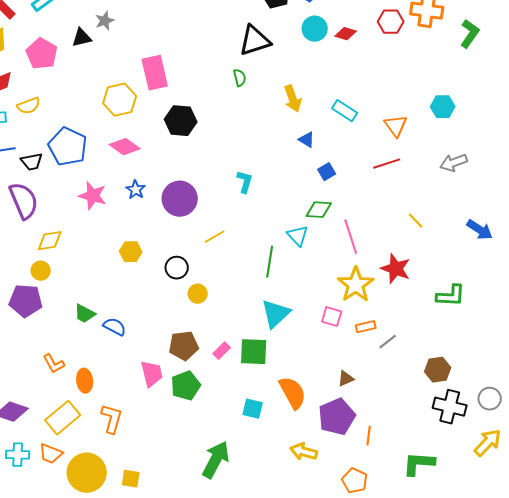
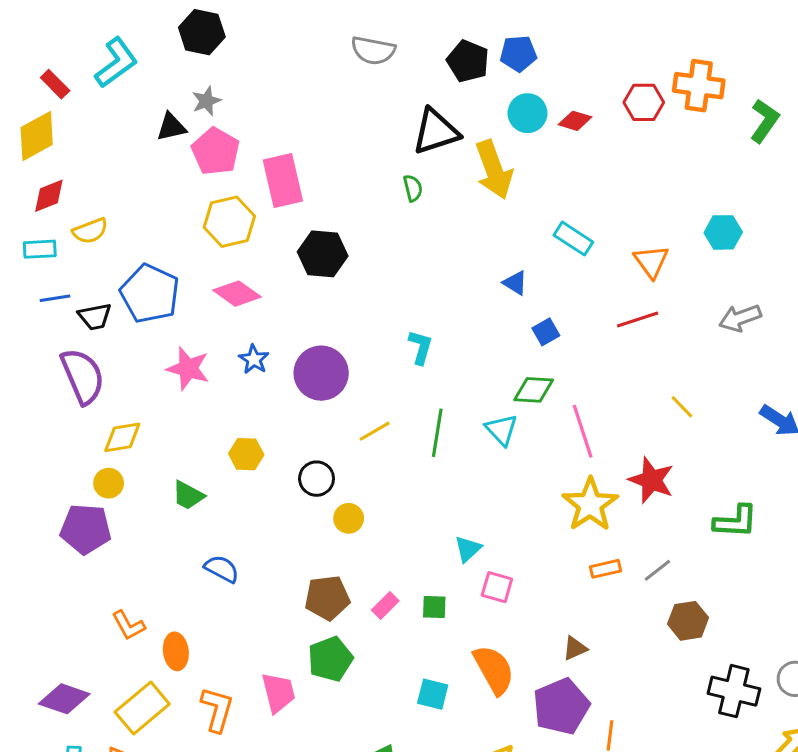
pink pentagon: (42, 54) -> (216, 151), moved
yellow arrow: (293, 99) -> (494, 170), moved, size x1.4
green line: (270, 262) -> (437, 433), moved
green trapezoid: (85, 314) -> (188, 495), moved
cyan triangle: (276, 314) -> (468, 549), size x0.6
pink square: (332, 317) -> (497, 587), moved
gray line: (388, 342) -> (657, 570), moved
green square: (254, 352) -> (434, 607), size x0.6
brown hexagon: (438, 370) -> (688, 621), moved
pink trapezoid: (152, 374) -> (278, 693), moved

